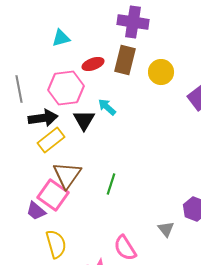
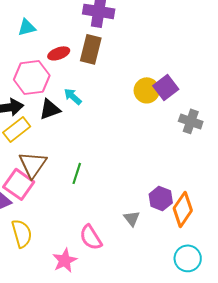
yellow circle: (161, 72) -> (147, 90), moved
black triangle: (84, 120) -> (50, 109), turned 40

